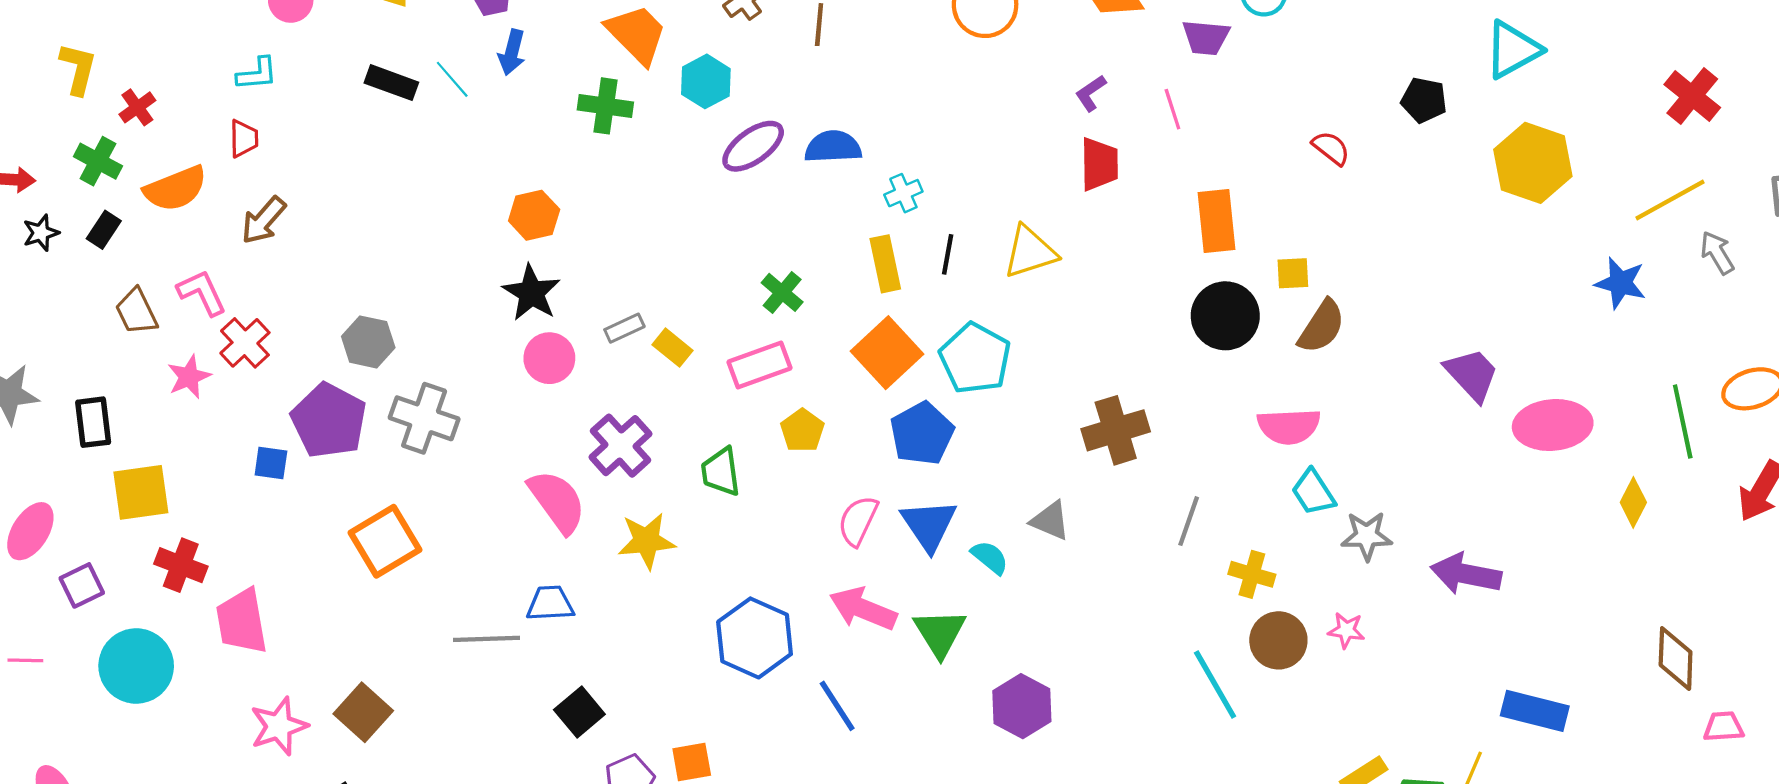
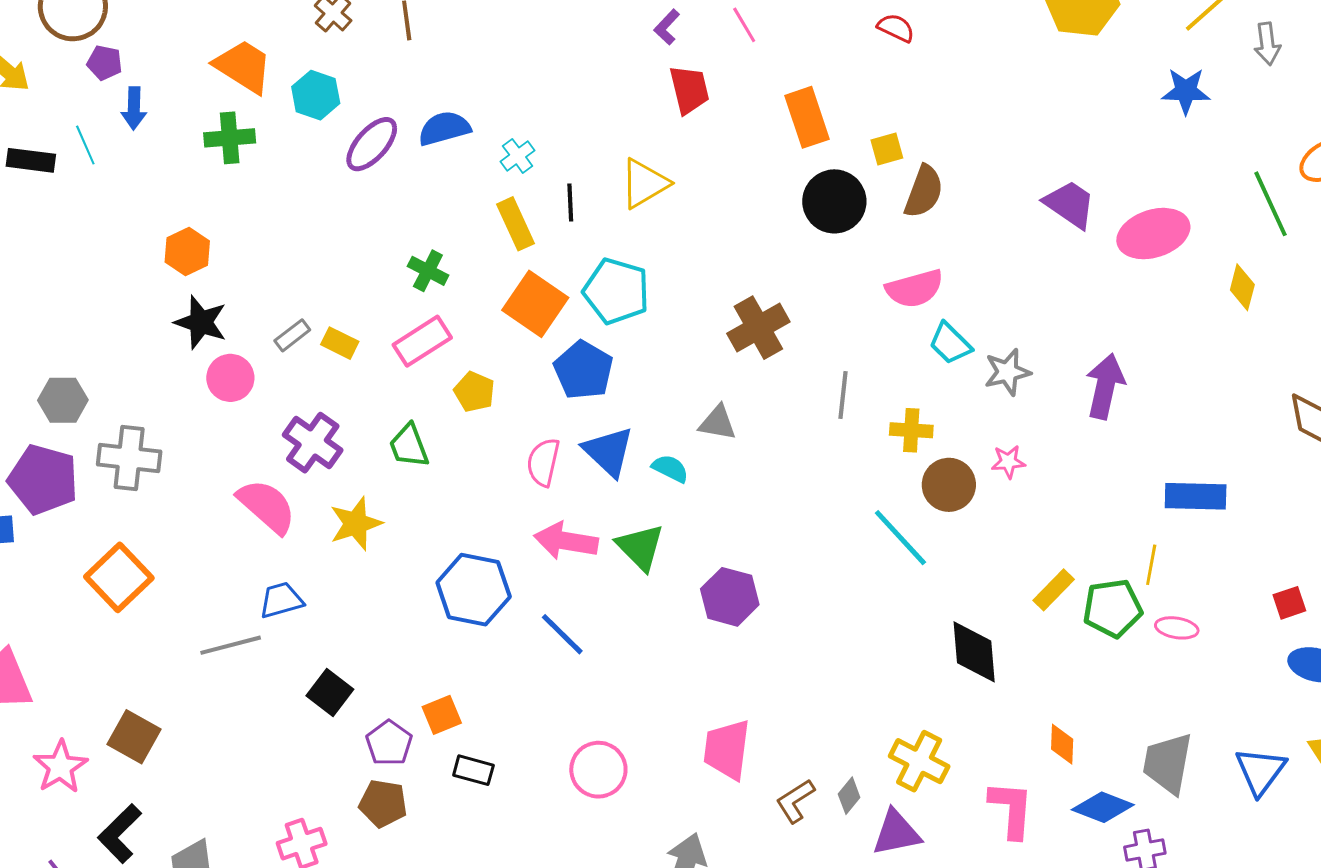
cyan line: (452, 79) -> (85, 145), turned 30
gray arrow: (1717, 253) -> (1267, 44), turned -144
purple arrow: (1466, 574) -> (1105, 386), turned 104

